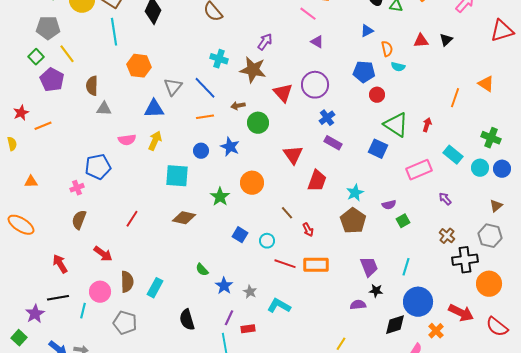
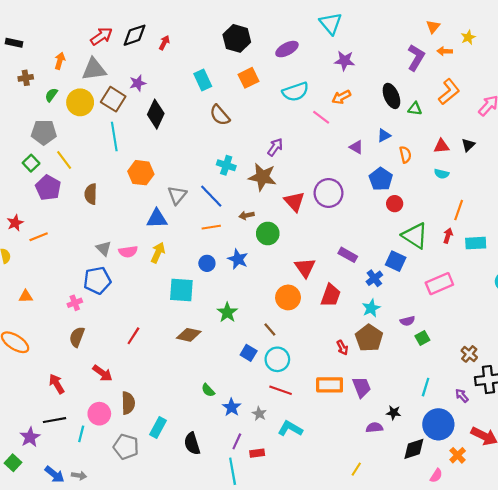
purple triangle: (317, 42) -> (356, 147), moved
cyan semicircle: (398, 67) -> (442, 174), moved
blue pentagon: (364, 72) -> (381, 179), turned 30
orange line: (455, 98) -> (459, 210), moved
gray triangle: (104, 109) -> (104, 248), moved, turned 42
blue cross: (327, 118) -> (374, 278), moved
cyan rectangle: (453, 155) -> (476, 243), moved, turned -42
orange circle: (252, 183) -> (288, 297), moved
purple arrow: (445, 199) -> (462, 396), moved
brown line: (287, 213) -> (270, 329), moved
red arrow: (308, 230) -> (342, 348), moved
cyan circle: (267, 241) -> (277, 359), size x1.5
red line: (285, 264) -> (281, 390), moved
purple trapezoid: (369, 267) -> (362, 387), moved
cyan rectangle: (155, 288) -> (158, 428), moved

